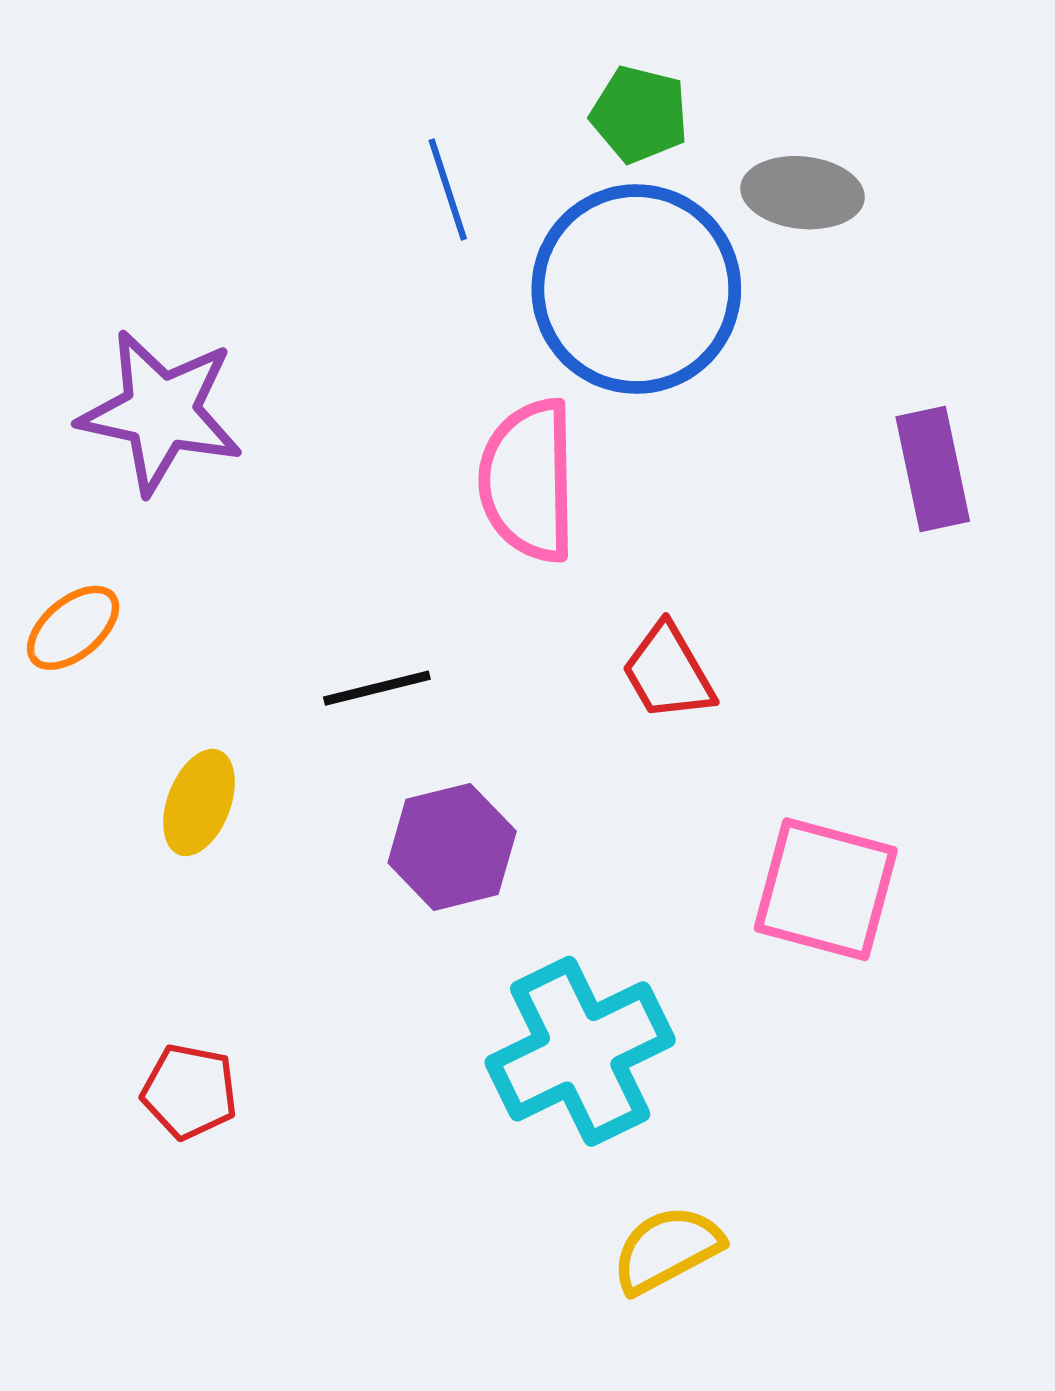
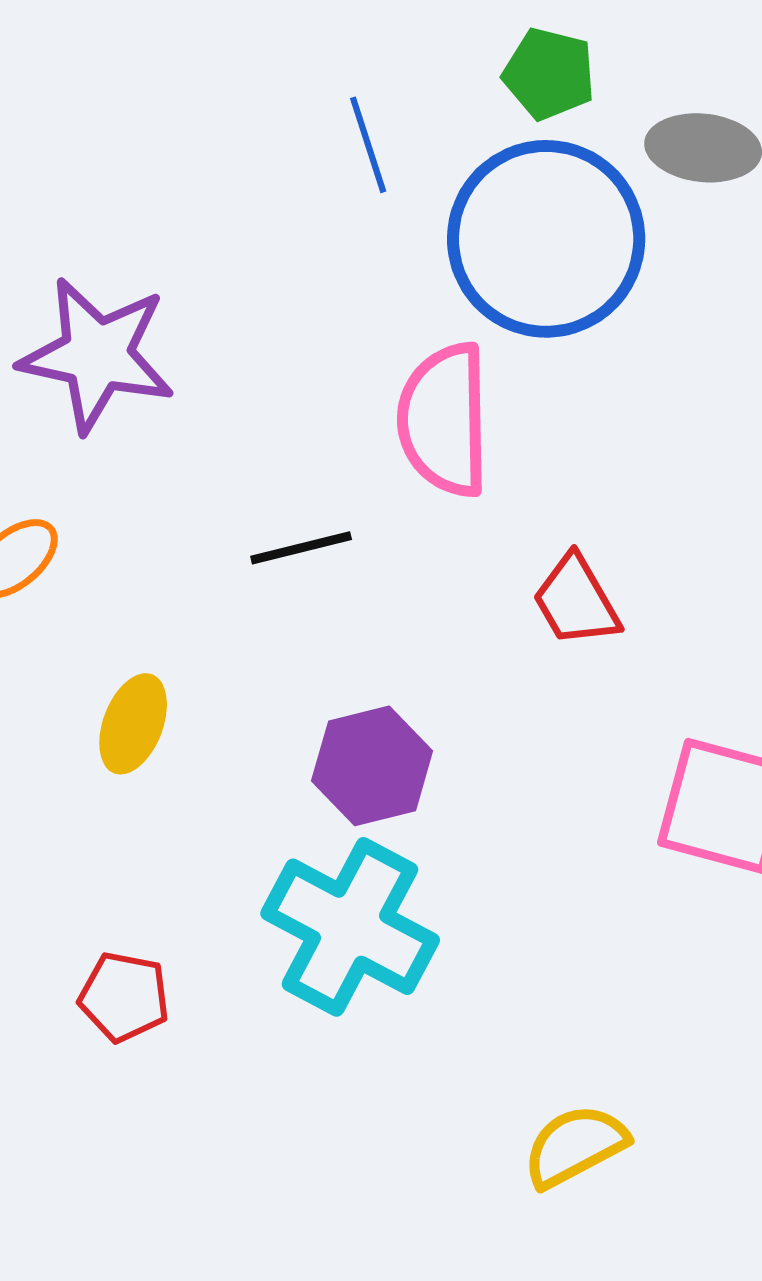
black line: (377, 688) -> (301, 548), moved
cyan cross: (580, 1051) -> (350, 927), moved, turned -36

